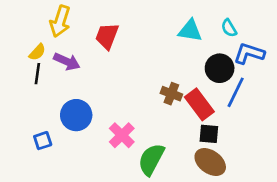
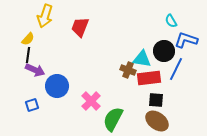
cyan triangle: (190, 31) -> (142, 59), moved
purple arrow: (67, 62) -> (35, 70), moved
red rectangle: (199, 104) -> (149, 78), turned -60

